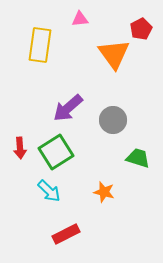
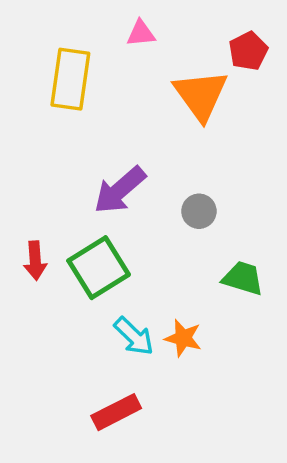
gray circle: (113, 120) -> (199, 211), size x0.7
cyan arrow: (49, 191) -> (134, 336), moved

